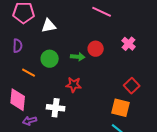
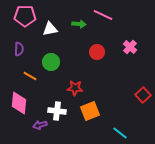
green arrow: (78, 57) -> (79, 24), moved
red square: (132, 86) -> (143, 95), moved
orange square: (121, 108) -> (90, 111), moved, turned -36
purple arrow: (30, 121) -> (40, 125), moved

